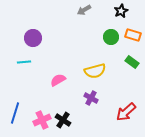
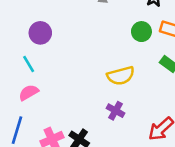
cyan line: (24, 62) -> (29, 64), turned 64
pink semicircle: (58, 80) -> (29, 93), moved

